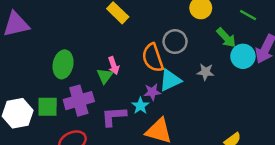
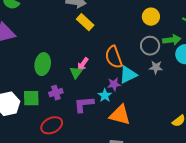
green arrow: (226, 38) -> (172, 40), turned -54
gray circle: (175, 42) -> (150, 46), moved
pink arrow: (114, 66) -> (83, 64), turned 56
purple cross: (79, 101) -> (56, 93), size x0.6

